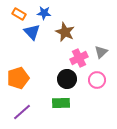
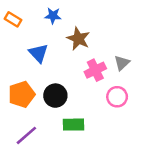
orange rectangle: (19, 14) -> (13, 19), moved
blue triangle: (32, 32) -> (38, 53), moved
black circle: (67, 79) -> (55, 96), moved

